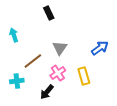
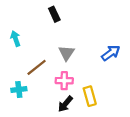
pink cross: (58, 73) -> (64, 81), turned 35
yellow rectangle: (84, 76) -> (90, 96), moved
black arrow: (47, 92) -> (65, 104), moved

